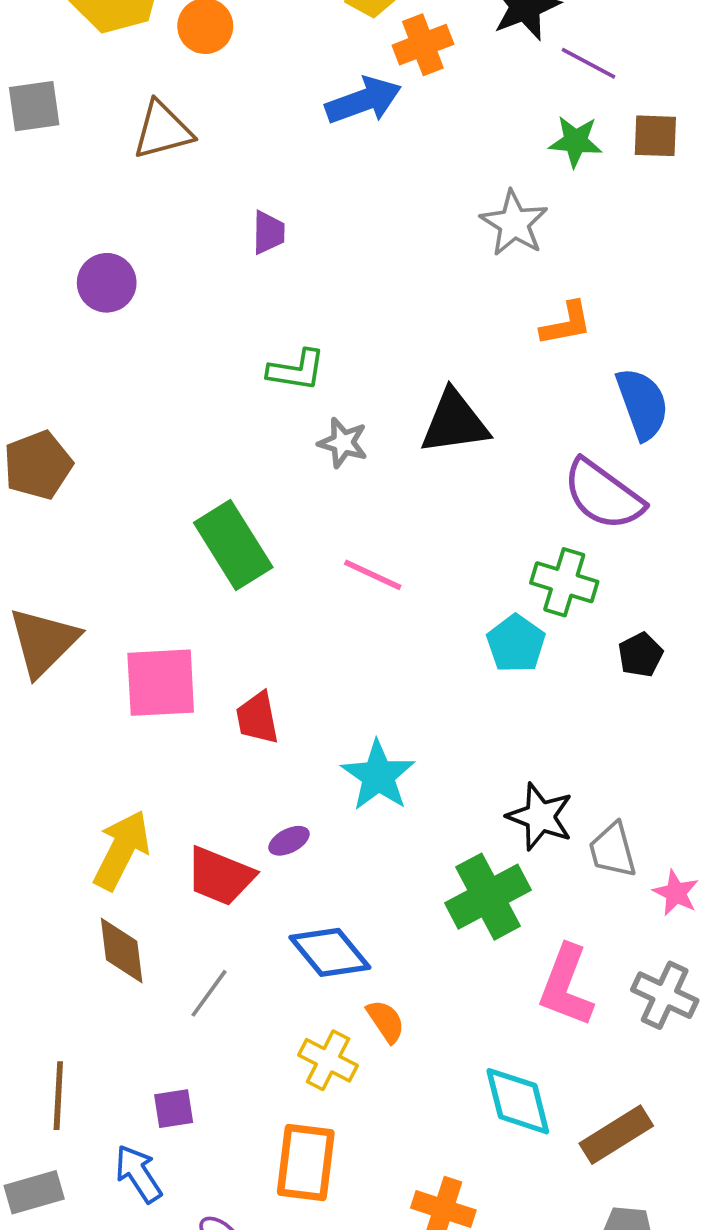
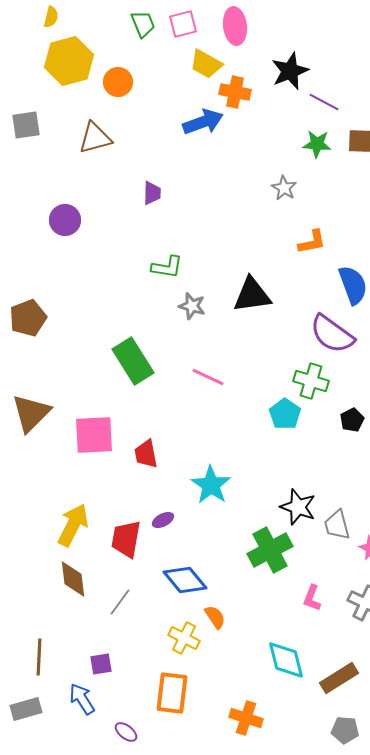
orange cross: (423, 45) -> (235, 92), turned 32
gray star: (514, 223) -> (284, 188), size x0.7
red trapezoid: (220, 876) -> (126, 539), turned 78
pink L-shape: (566, 986) -> (312, 598), size x0.6

